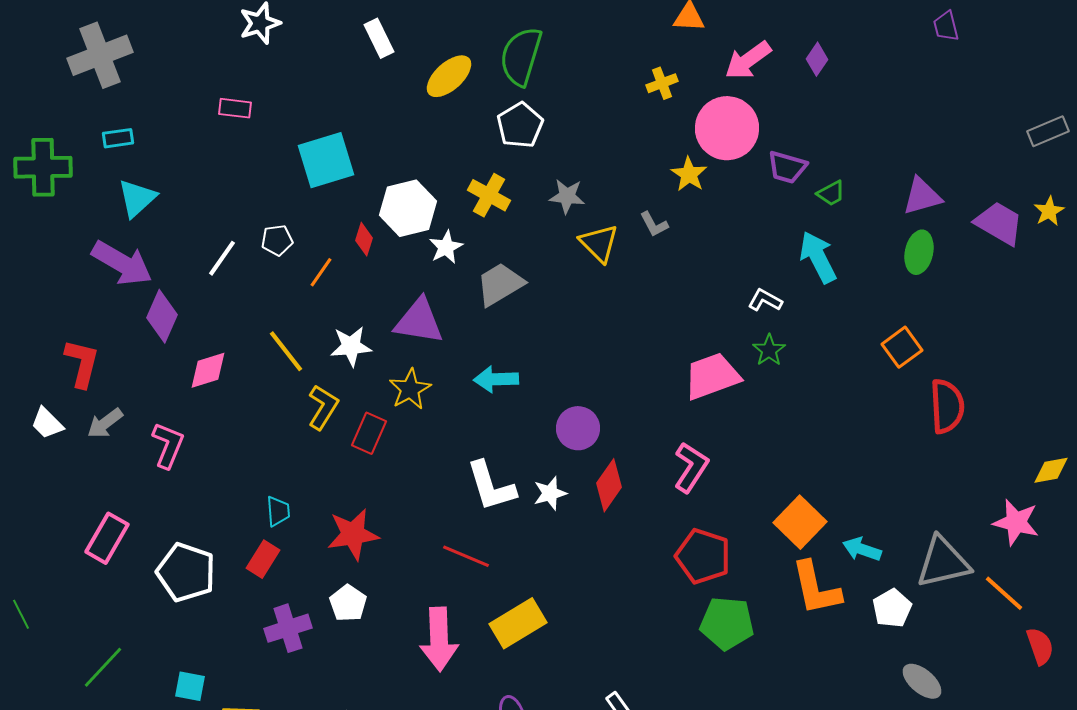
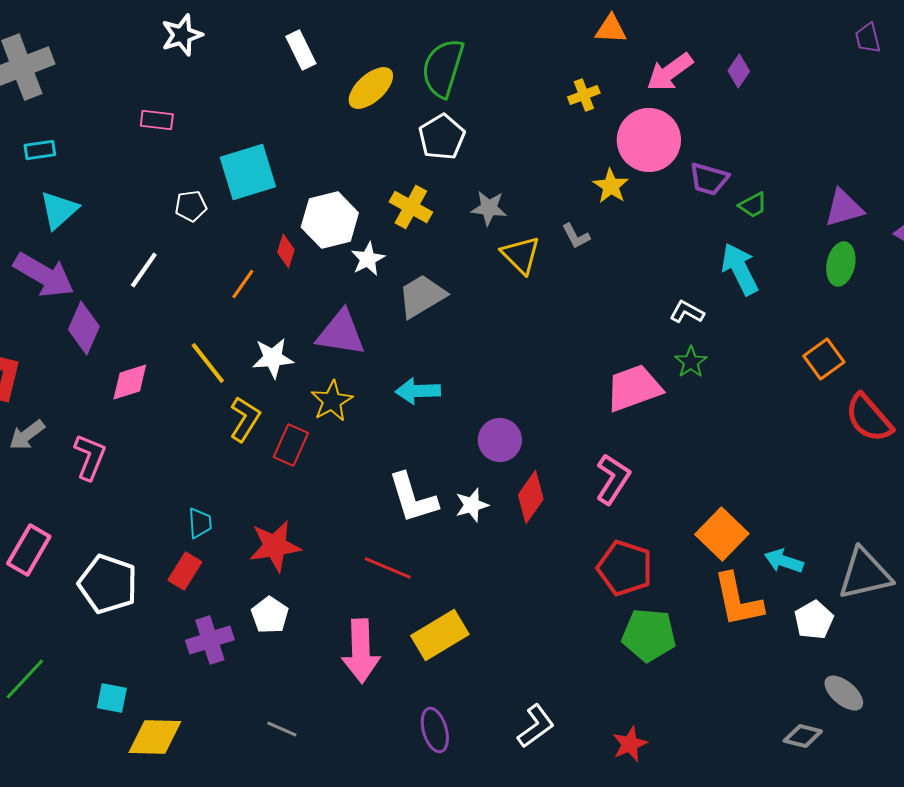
white pentagon: (277, 240) -> (191, 206), moved
red semicircle: (947, 406) -> (869, 418), turned 142

